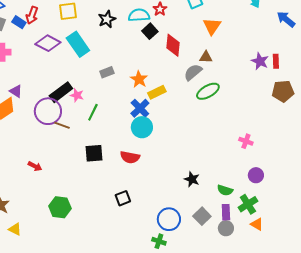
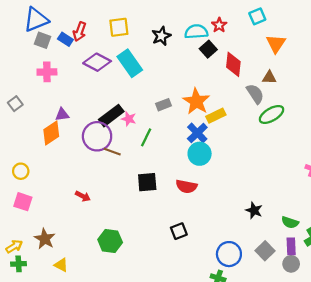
gray rectangle: (107, 72) -> (164, 105), moved
gray semicircle: (193, 72) -> (255, 94), turned 96
orange star: (139, 79) -> (196, 101), size x1.4
purple triangle: (16, 91) -> (62, 114), turned -40

